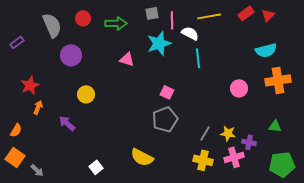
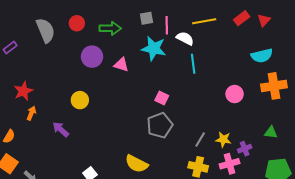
cyan star: (159, 43) -> (154, 49), turned 30
purple circle: (71, 55) -> (92, 57), moved
purple cross: (249, 142) -> (245, 149), turned -32

